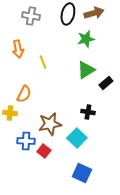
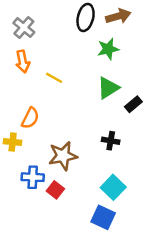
gray cross: (31, 16) -> (24, 28), moved, turned 30
yellow line: (43, 62) -> (54, 78), turned -40
cyan square: (77, 138) -> (113, 187), moved

